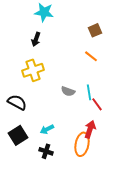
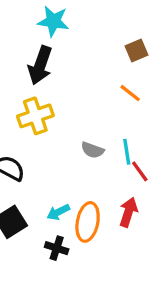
black arrow: (36, 39) -> (40, 65), size x1.6
orange ellipse: (82, 144) -> (88, 222), moved

